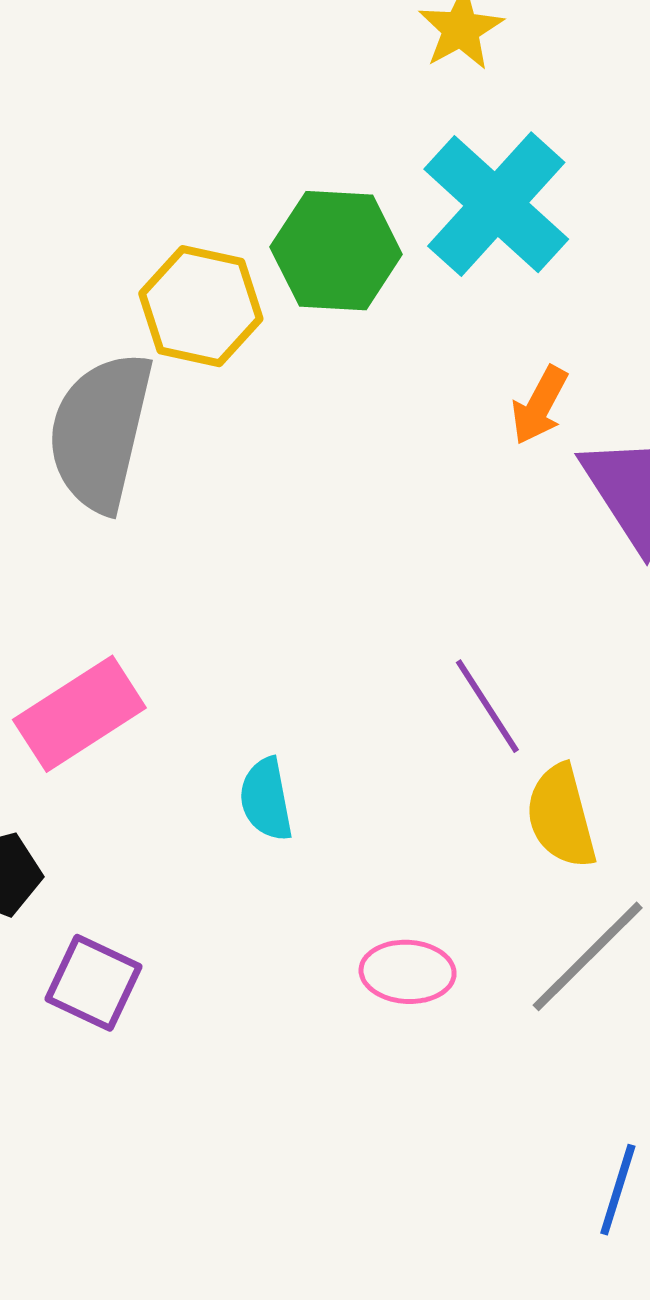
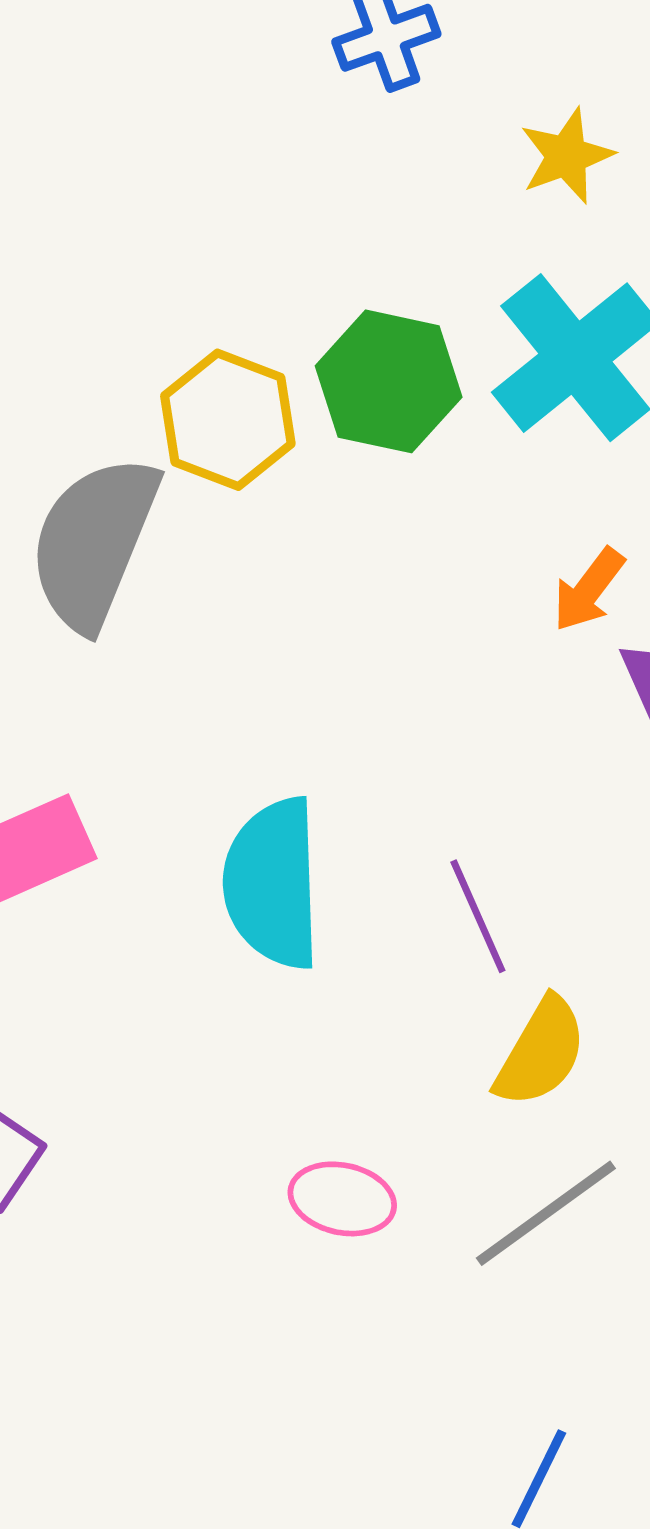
cyan semicircle: (266, 799) -> (273, 883), moved, size x1.8
yellow semicircle: (561, 816) -> (541, 1052), turned -144

